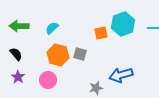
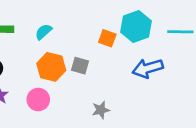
orange square: (101, 33) -> (107, 38), turned 32
blue arrow: (121, 75) -> (148, 68), moved

